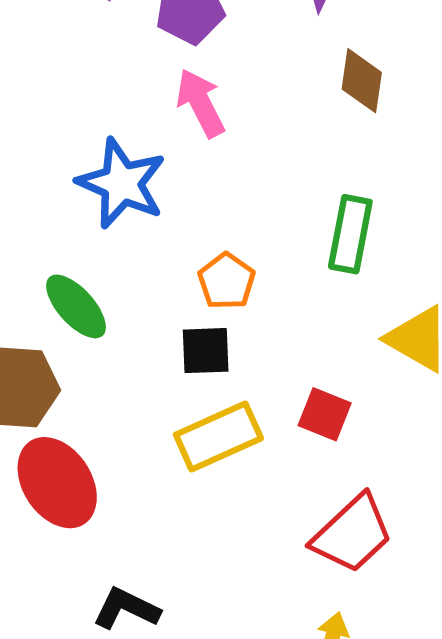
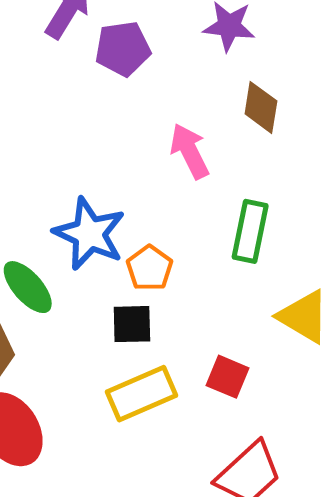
pink arrow: (201, 103) -> (190, 151), moved
blue star: (122, 183) -> (89, 234), moved

